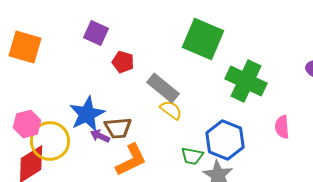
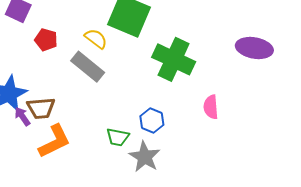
yellow semicircle: (171, 110) -> (96, 39), moved
purple arrow: (100, 136) -> (22, 116), turned 30
blue hexagon: (225, 140) -> (152, 121), size x0.6

